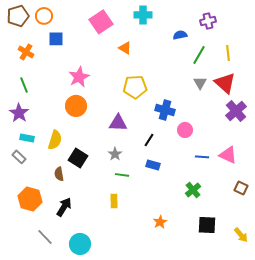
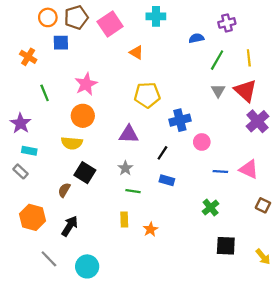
brown pentagon: (18, 16) -> (76, 17), moved
green line: (24, 85) -> (45, 93), moved
blue cross: (165, 110) -> (180, 120), turned -30
yellow semicircle: (55, 140) -> (72, 143), moved, turned 78
brown semicircle: (59, 174) -> (64, 190), turned 40
orange star: (160, 222) -> (150, 229), moved

